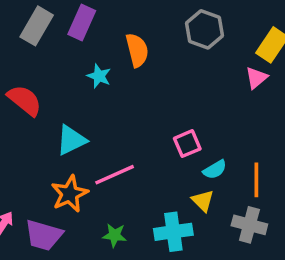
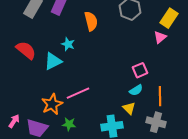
cyan star: (99, 76) -> (68, 44), moved
cyan triangle: (71, 140) -> (53, 61), moved
pink square: (187, 144) -> (140, 70), moved
green star: (115, 235) -> (69, 124), moved

